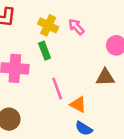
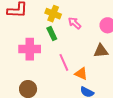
pink arrow: (76, 27) -> (75, 23), moved

